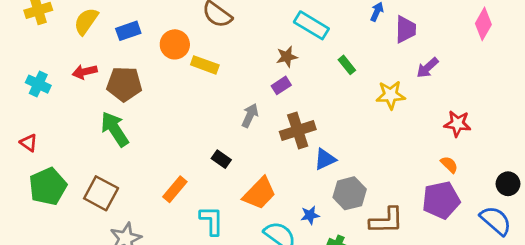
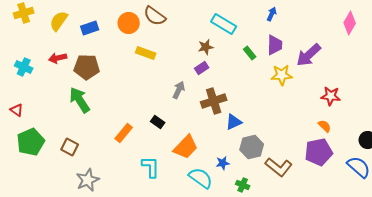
purple trapezoid: (406, 29) -> (275, 45), moved
orange circle: (175, 44) -> (129, 23), moved
purple arrow: (427, 68) -> (309, 55), size x1.5
orange rectangle: (175, 189) -> (124, 133), moved
brown square: (101, 193) -> (70, 147), size x0.7
brown L-shape: (386, 221) -> (279, 167), turned 40

